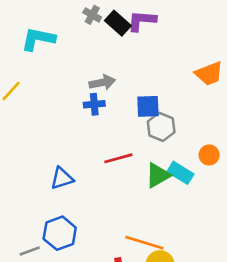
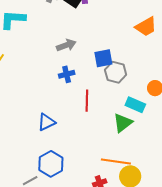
blue cross: (94, 104) -> (67, 74), moved
red line: (118, 158) -> (87, 101), turned -65
green triangle: (158, 175) -> (123, 123), moved

